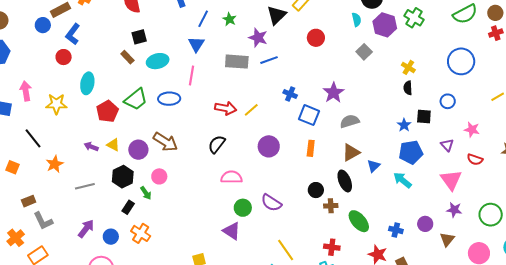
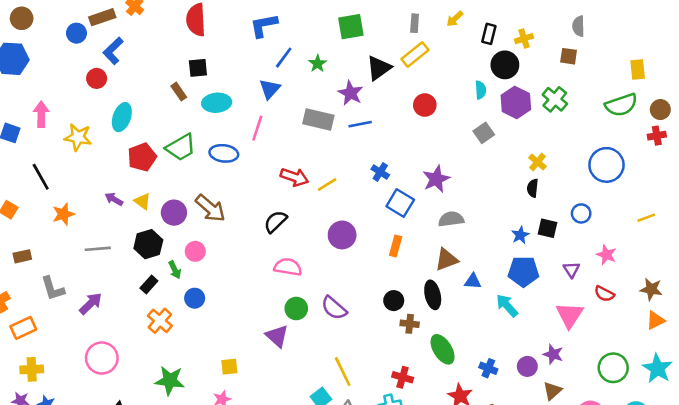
blue triangle: (374, 166) -> (473, 281), turned 40
purple star: (454, 210) -> (553, 354), moved
gray L-shape: (43, 221) -> (53, 288), moved
blue circle: (111, 237) -> (195, 298), moved

